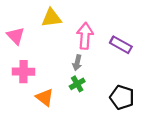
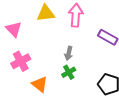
pink arrow: (85, 36) -> (76, 15), moved
pink cross: (23, 72) -> (21, 61), turned -30

